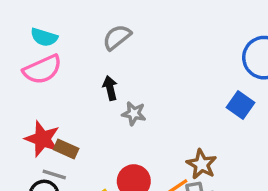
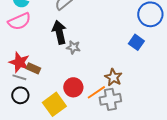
black arrow: (110, 88) -> (59, 32), size x1.6
gray line: (54, 174) -> (19, 77), moved

